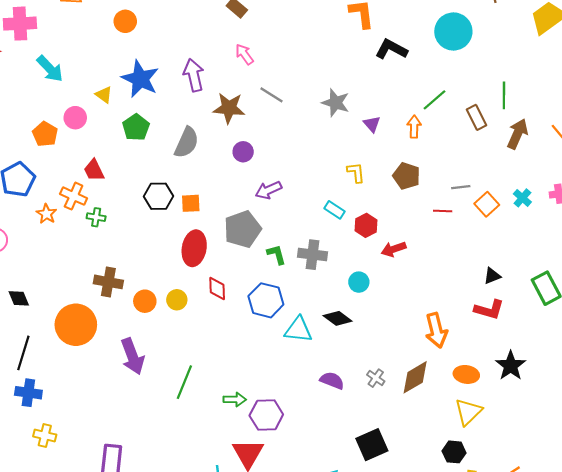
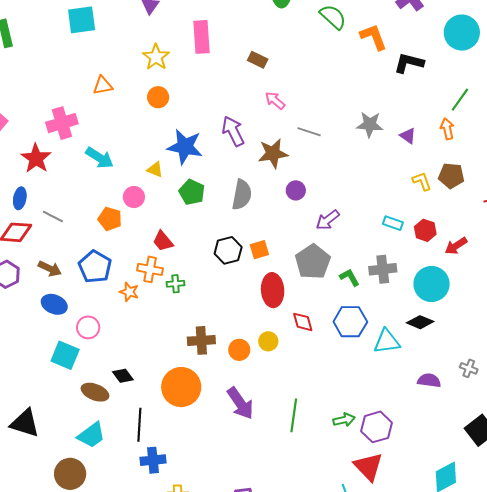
yellow L-shape: (356, 172) -> (422, 181), moved
cyan circle: (359, 282) -> (432, 284), size x1.8

